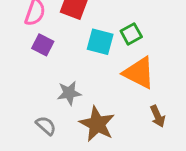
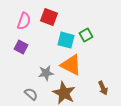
purple square: (43, 45) -> (21, 47), moved
orange triangle: (139, 73) -> (71, 65), moved

